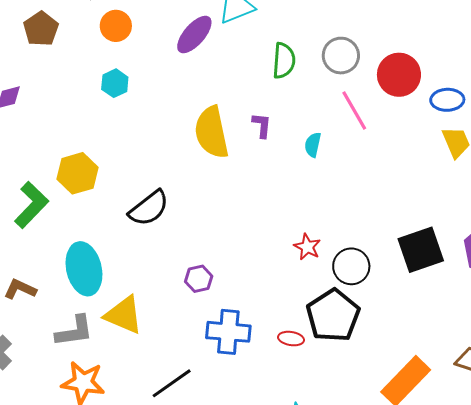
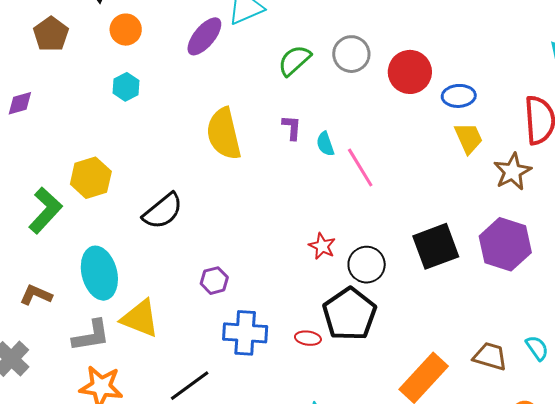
green semicircle: (284, 61) -> (294, 60), turned -135
pink line: (354, 111) -> (360, 167), moved
purple L-shape: (262, 125) -> (292, 127), moved
cyan semicircle: (313, 145) -> (325, 144), turned -30

